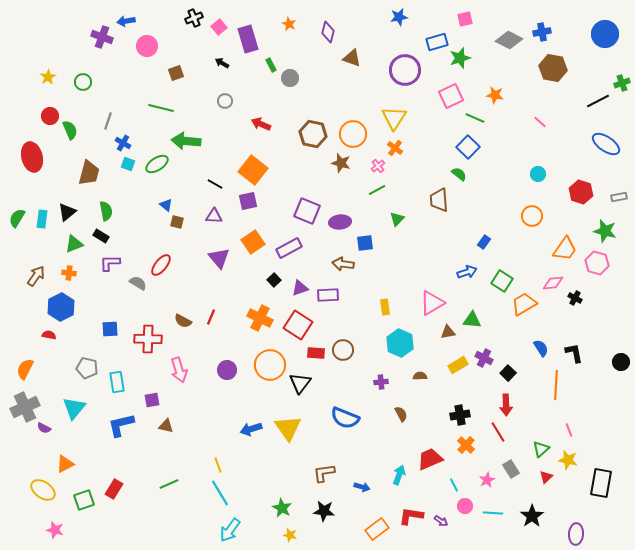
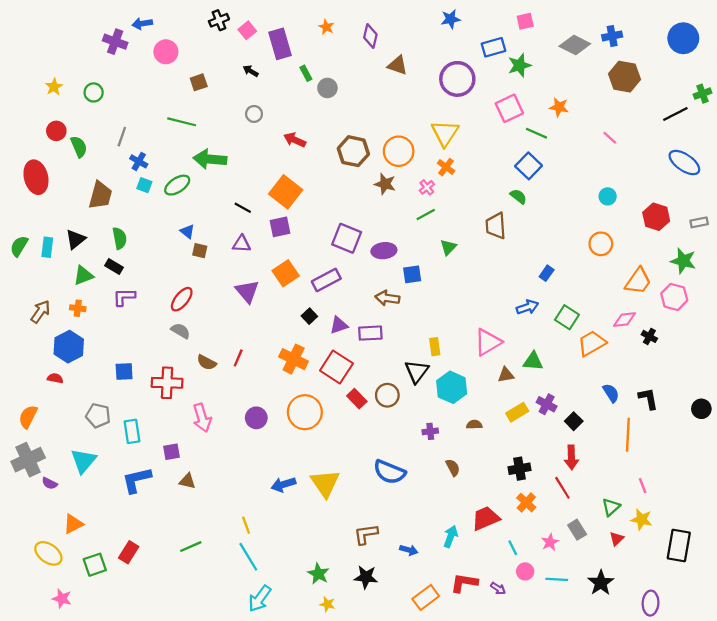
gray semicircle: (138, 283) -> (181, 331), moved
red rectangle: (316, 353) -> (357, 399), turned 42
black triangle: (300, 383) -> (417, 372), moved

